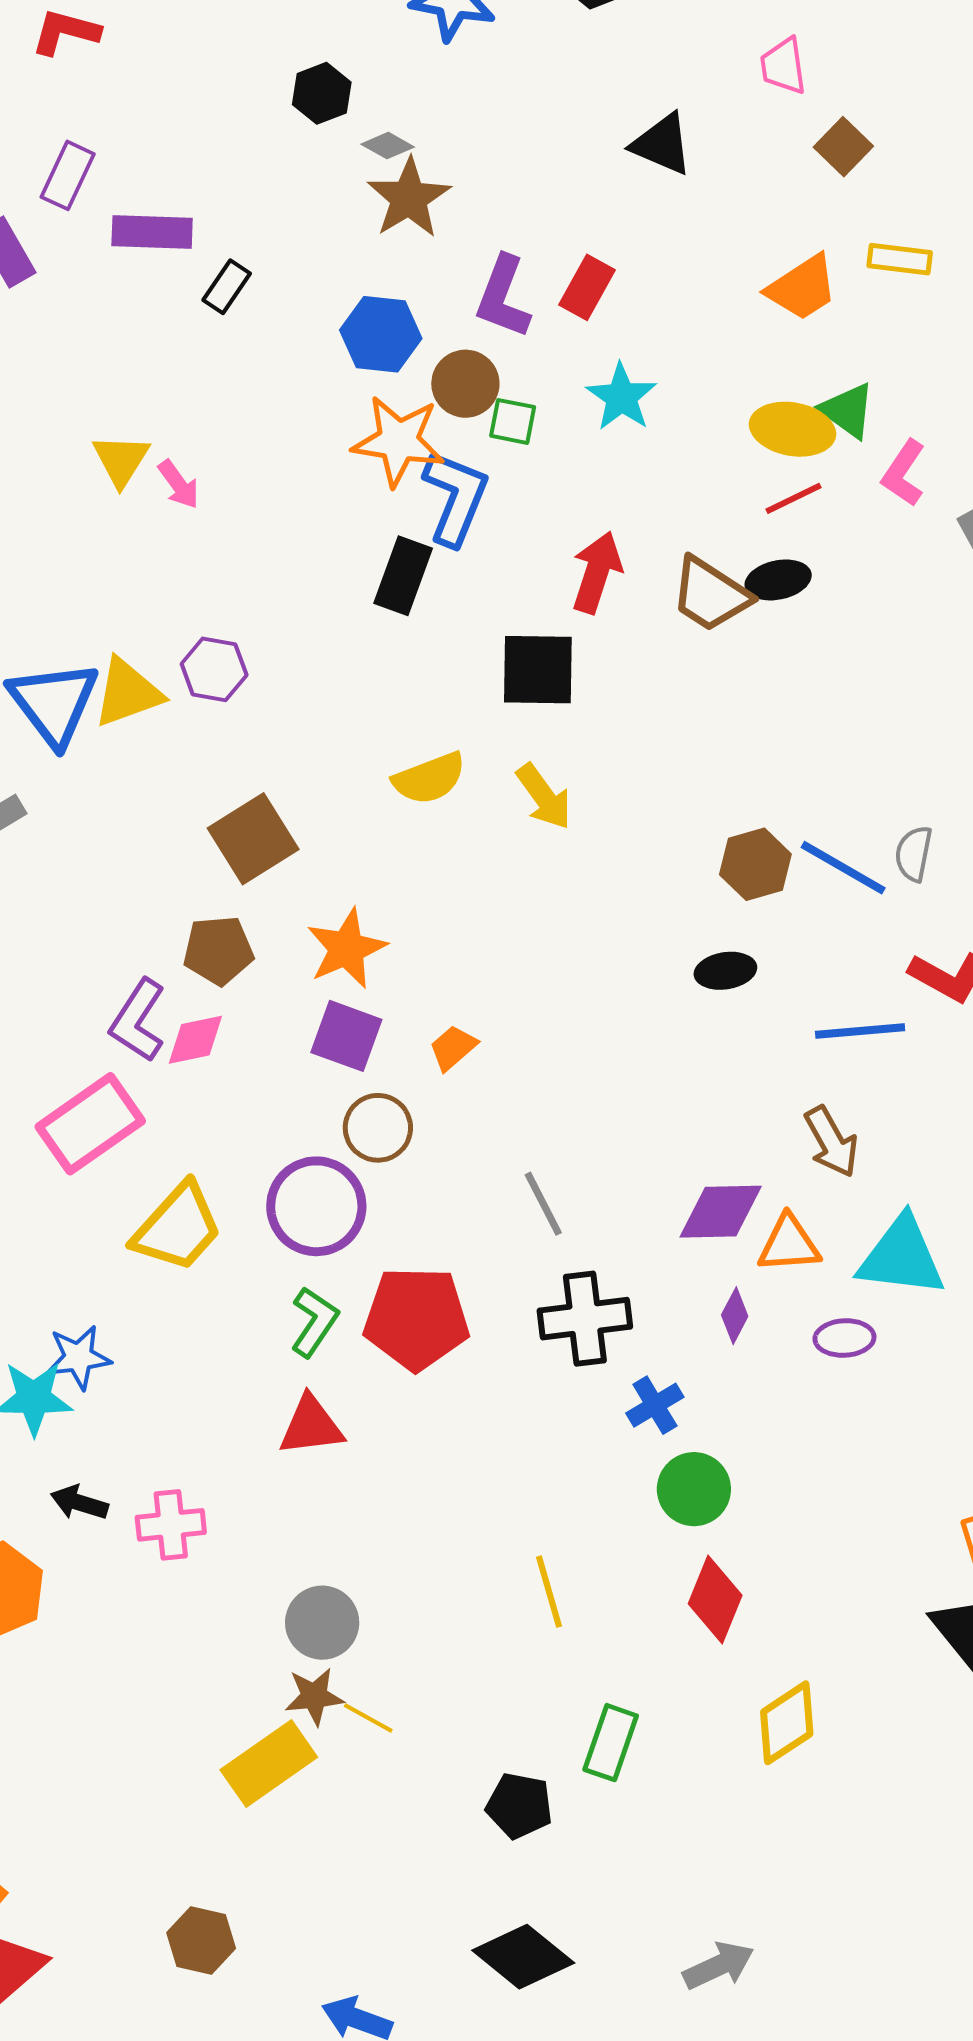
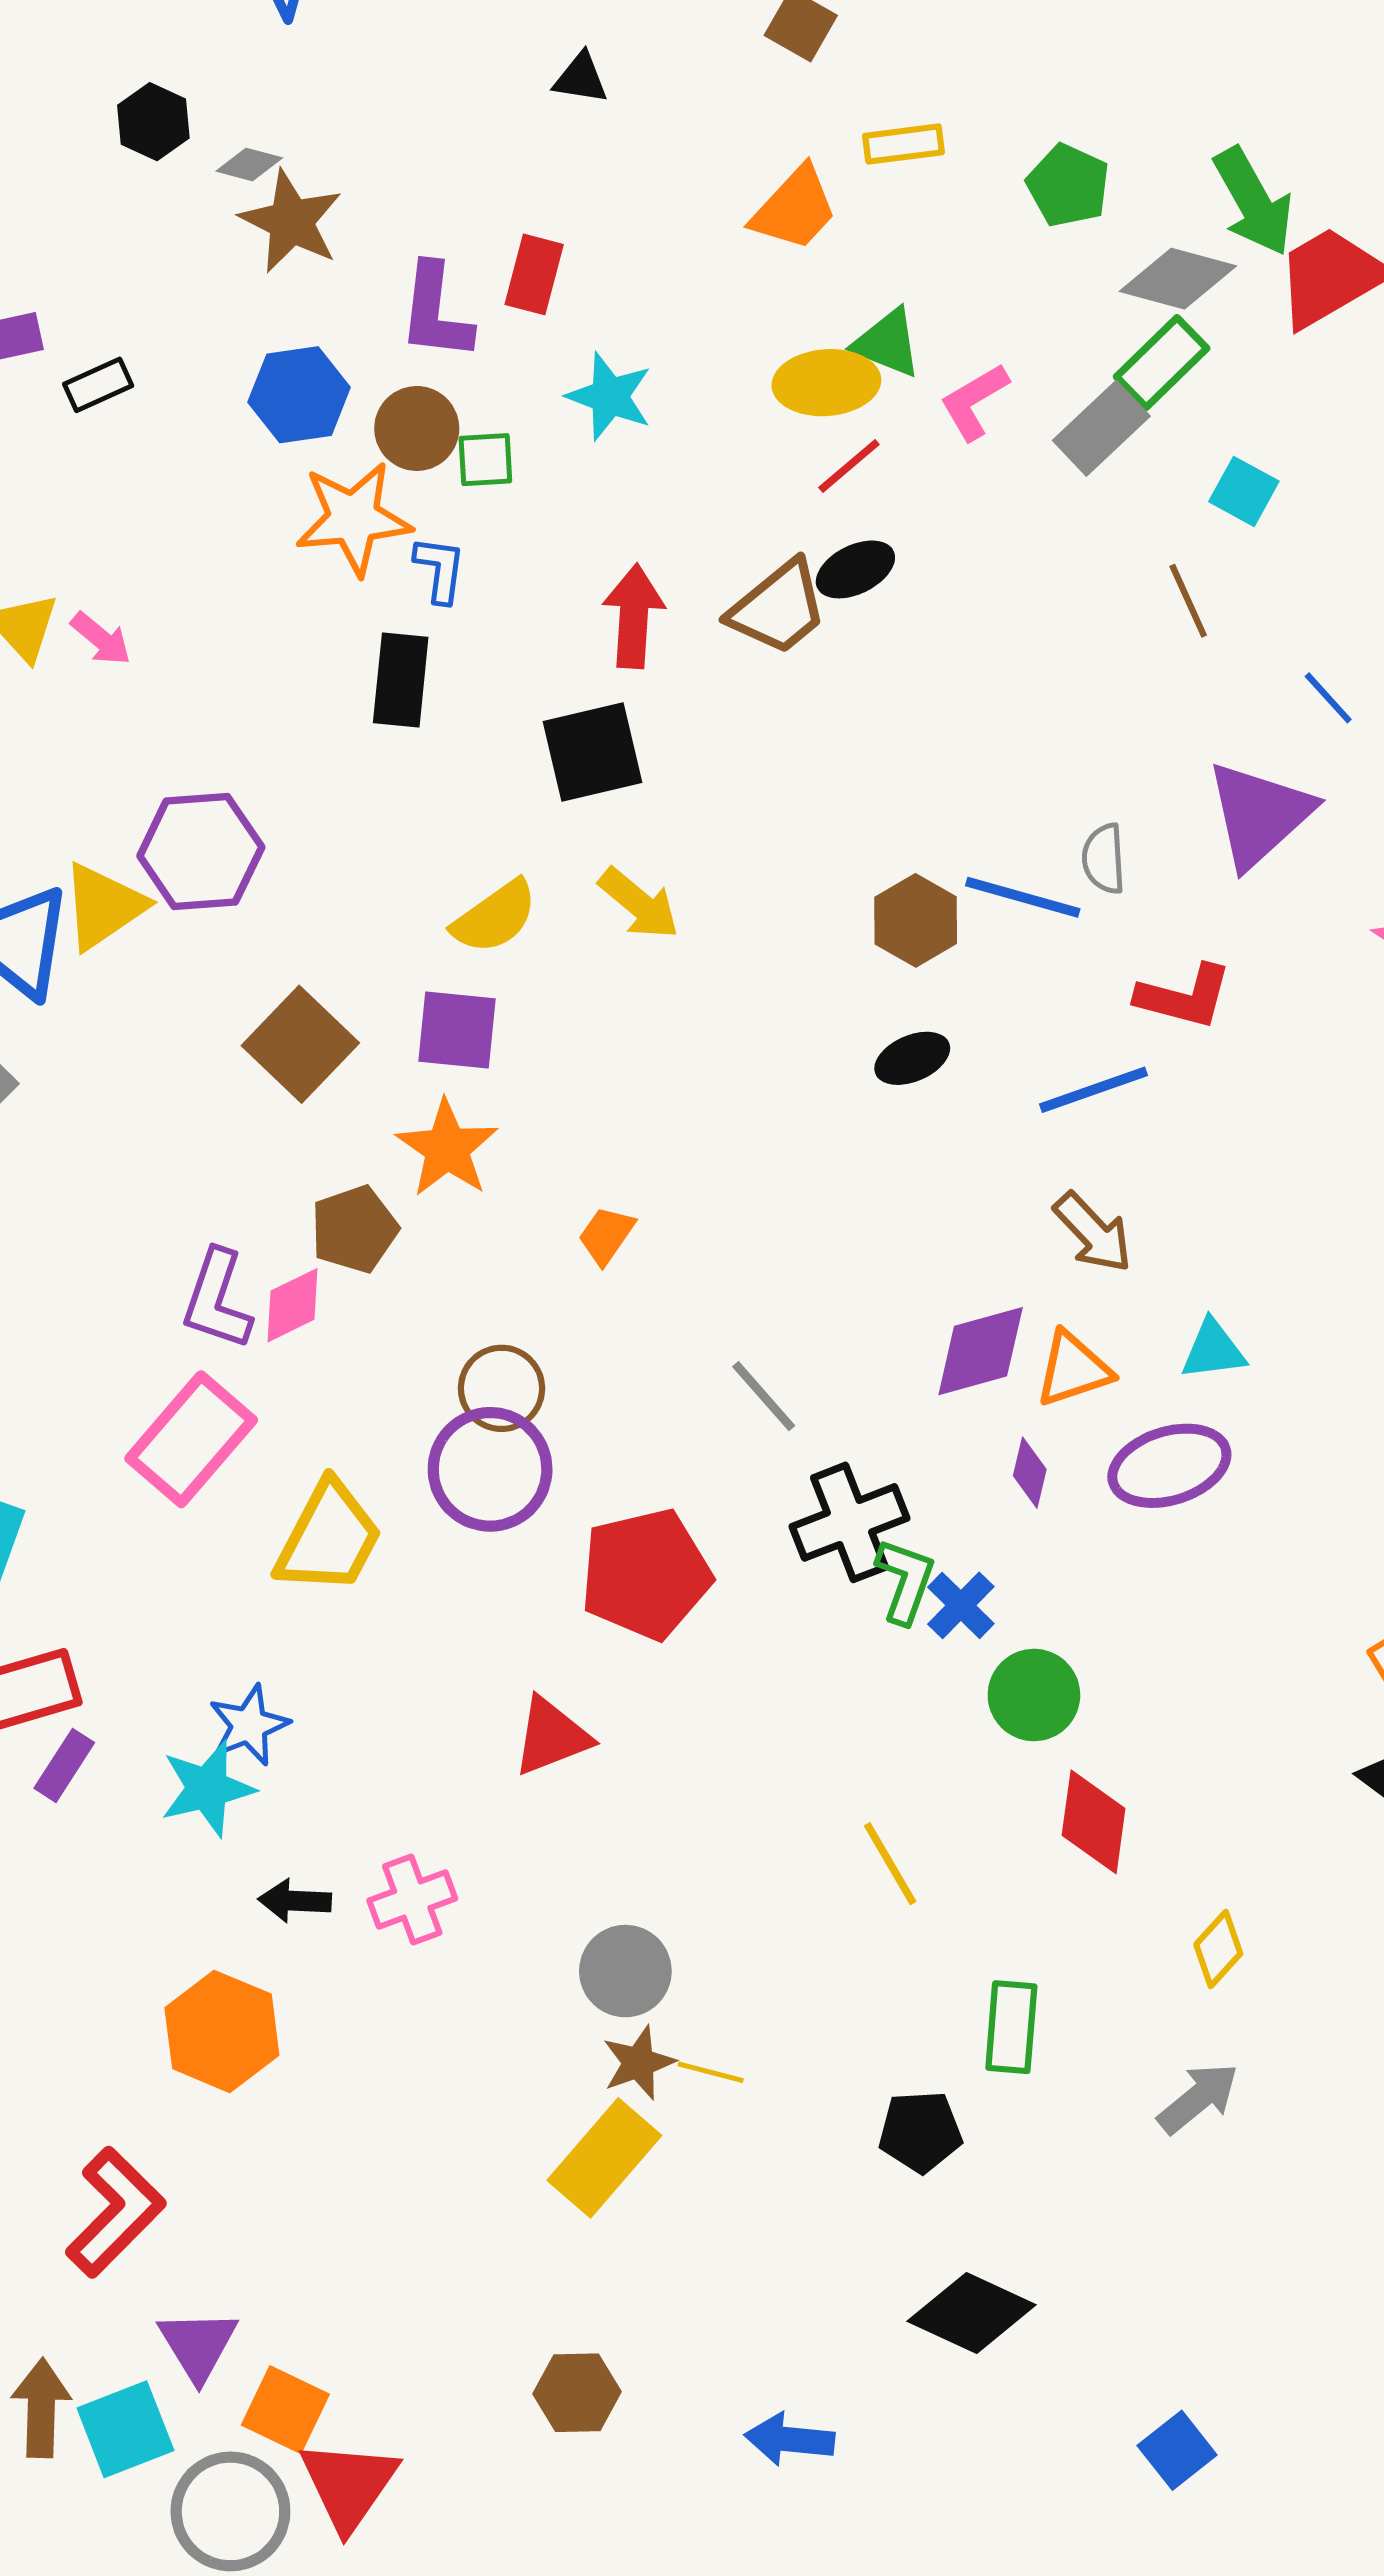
black triangle: (662, 144) -> (581, 78), size x0.7
black rectangle: (227, 287) -> (98, 385), turned 46
pink L-shape: (904, 473) -> (974, 402), turned 40
blue L-shape: (455, 498) -> (440, 569), size x0.6
brown trapezoid: (711, 594) -> (778, 608), turned -58
purple hexagon: (214, 669) -> (201, 851), size x1.5
brown pentagon: (218, 950) -> (354, 1229), moved
purple square: (346, 1036) -> (457, 1030), moved
brown circle: (378, 1128) -> (501, 1388), moved
cyan triangle: (901, 1257) -> (1213, 1350), size x0.6
green L-shape: (314, 1322) -> (905, 1581), moved
purple ellipse: (844, 1338) -> (1169, 1466), size x1.6
yellow diamond: (787, 1723) -> (1218, 1949), size x0.7
gray arrow: (719, 1966) -> (1198, 2098), moved

